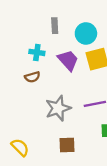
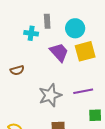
cyan cross: (37, 52) -> (31, 33), moved
brown semicircle: (32, 77) -> (17, 70), moved

